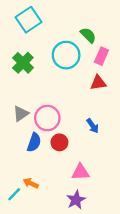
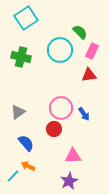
green cross: (23, 63) -> (21, 57), turned -30
gray triangle: (21, 114) -> (18, 112), moved
pink circle: (47, 118) -> (61, 108), moved
blue semicircle: (34, 142) -> (26, 143), moved, turned -60

